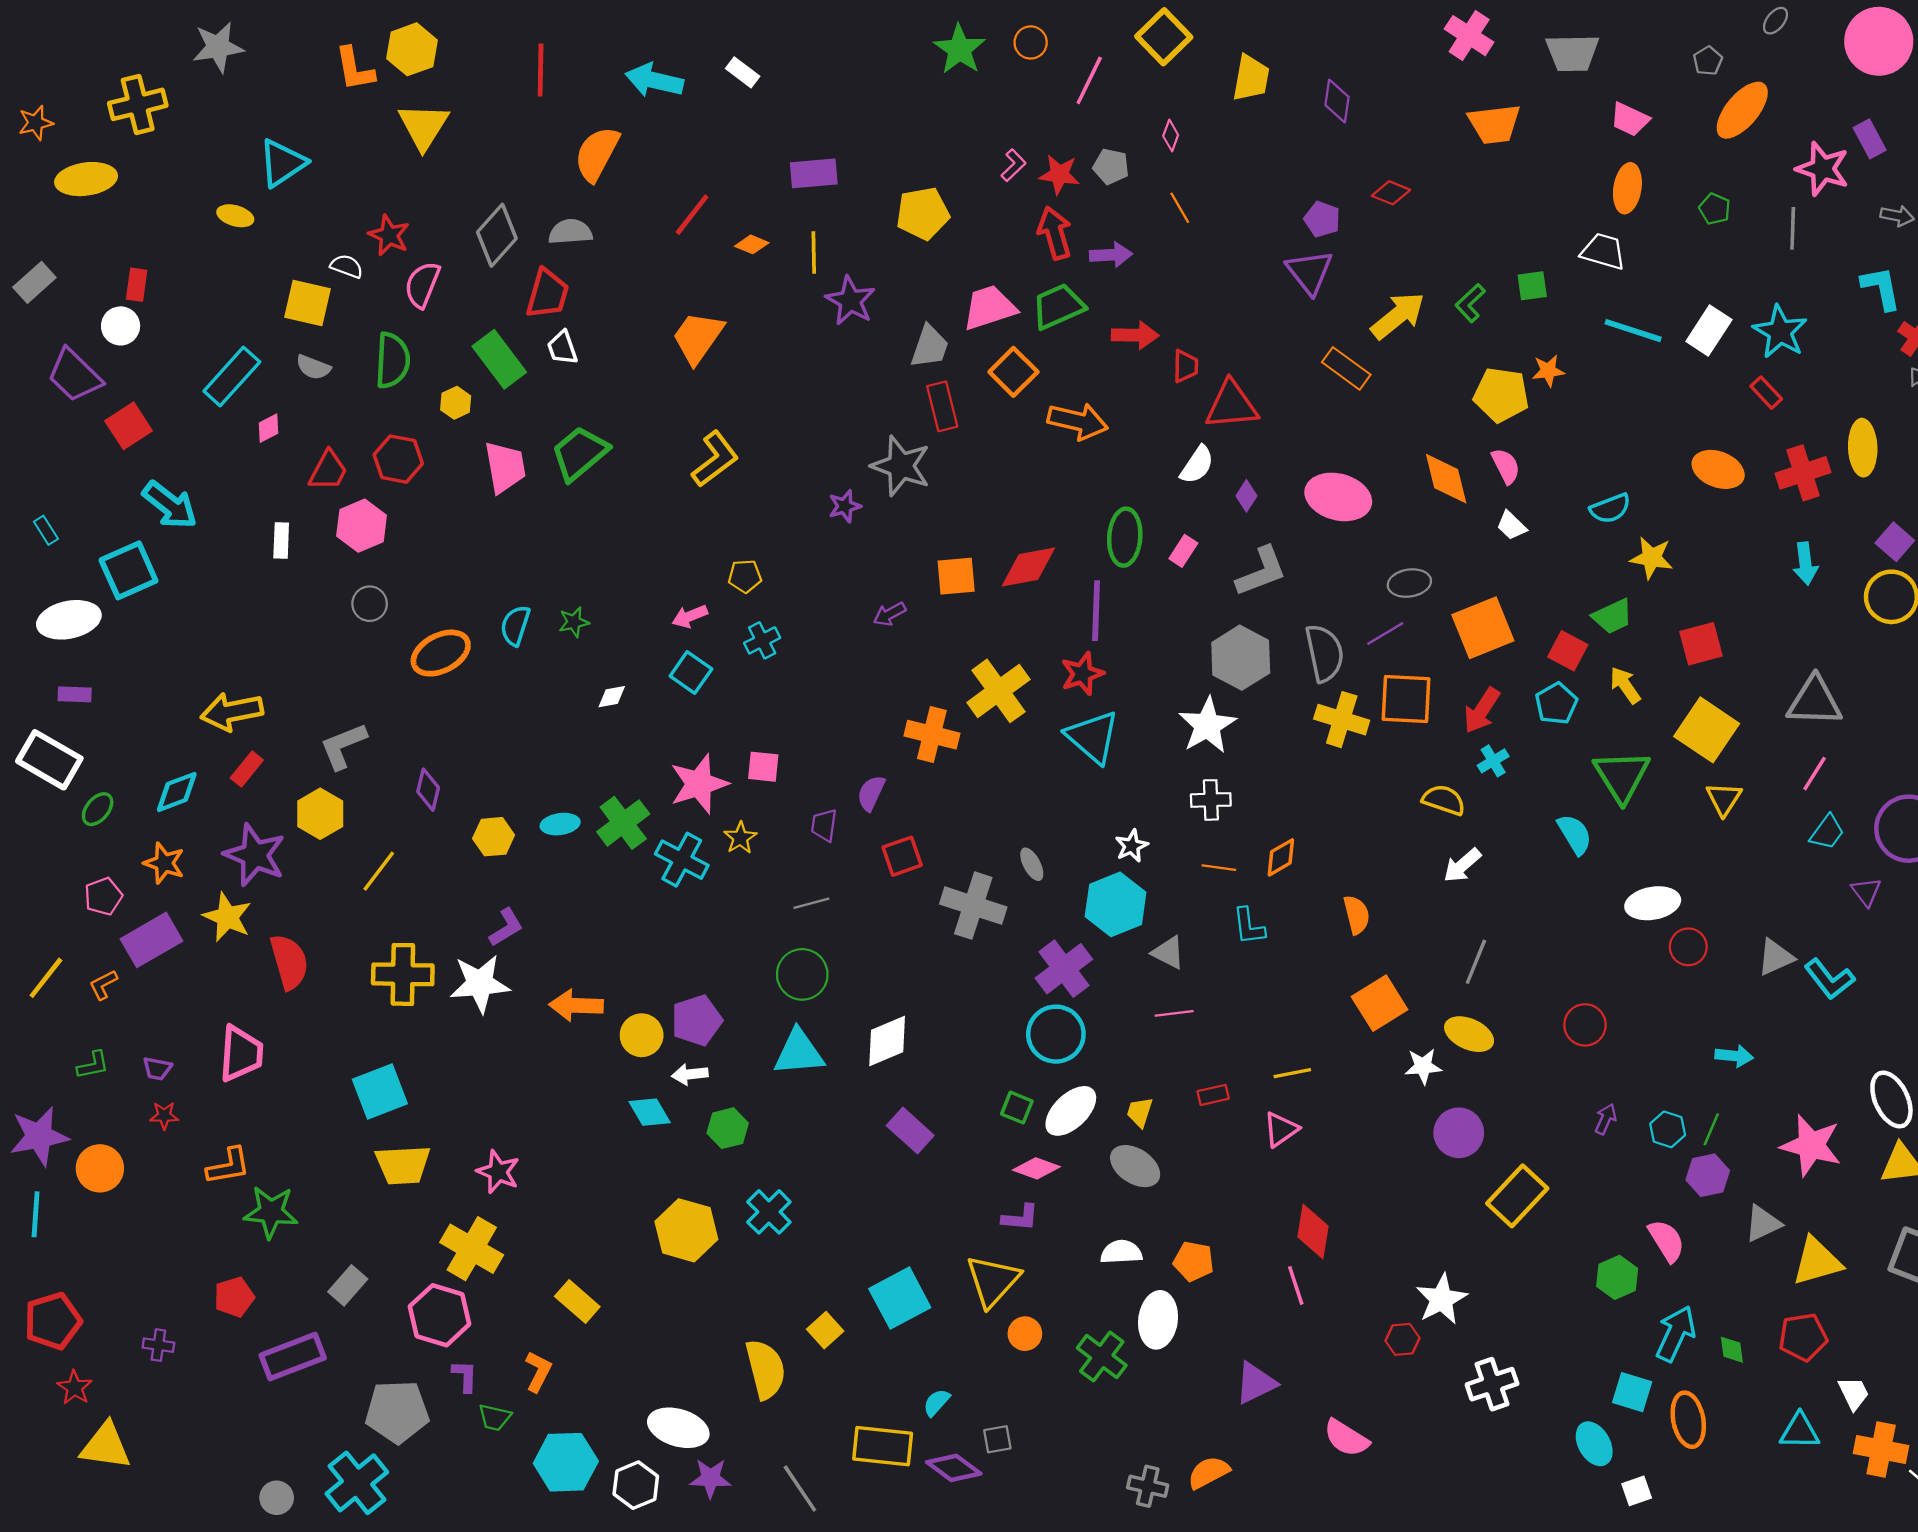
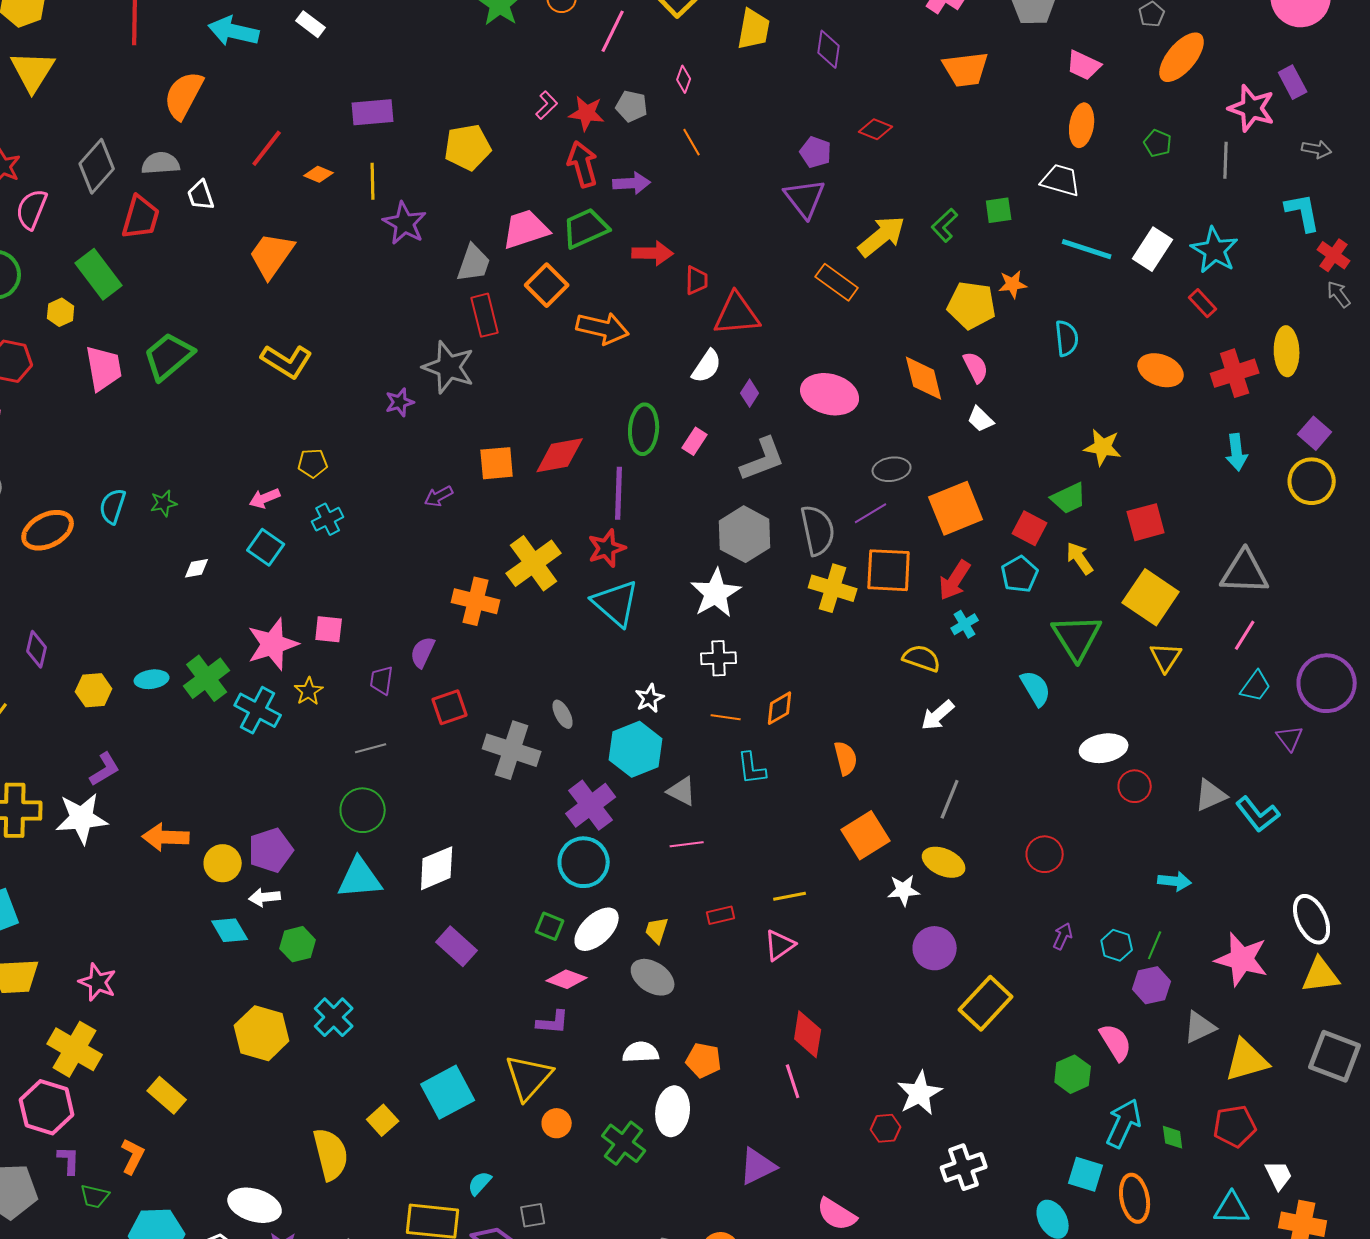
white trapezoid: (562, 348) -> (201, 195), moved
yellow L-shape: (715, 459) -> (287, 361), turned 69
cyan semicircle: (1610, 508) -> (1067, 338), moved, turned -75

